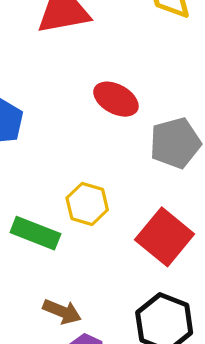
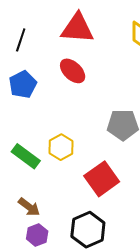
red ellipse: (116, 99) -> (73, 71), moved

